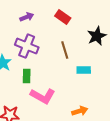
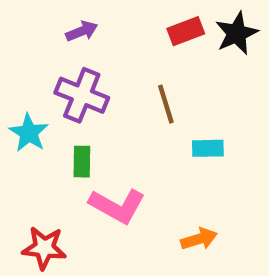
red rectangle: (63, 17) -> (186, 31), moved, turned -56
black star: (97, 36) -> (237, 33), moved

